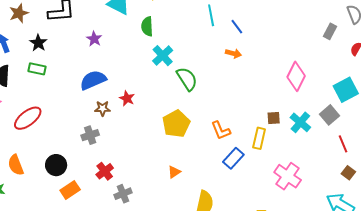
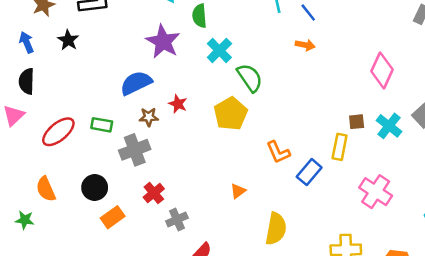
purple star: (94, 39) -> (163, 42), moved, size x1.8
green rectangle: (37, 69) -> (102, 125), moved
yellow pentagon: (176, 124) -> (231, 114), moved
orange L-shape: (221, 130) -> (278, 152), moved
gray cross: (90, 135) -> (135, 150), size x1.4

